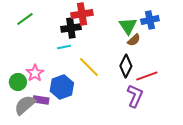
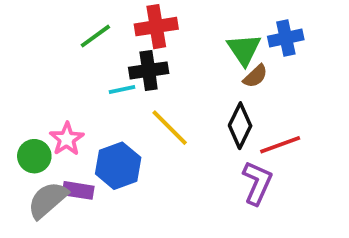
green line: (25, 19) -> (95, 36), moved
black cross: (71, 28) -> (149, 70), moved

